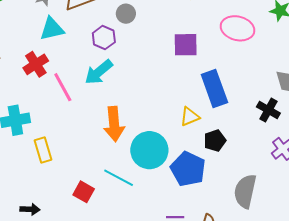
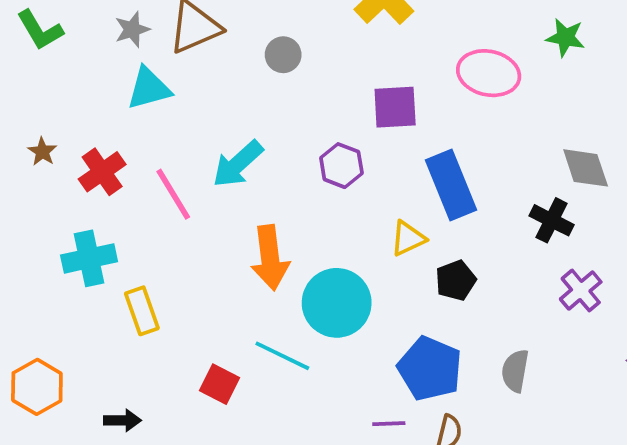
purple hexagon: (104, 38) -> (341, 166), moved
red cross: (36, 64) -> (102, 172), moved
blue pentagon: (188, 169) -> (430, 369), moved
gray semicircle: (245, 191) -> (515, 371), size x0.7

